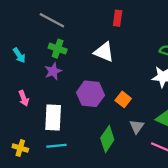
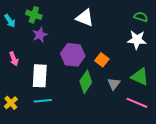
green cross: (58, 49) -> (34, 15), moved
green diamond: (107, 139) -> (86, 82), moved
yellow cross: (20, 148) -> (11, 103), turned 32

